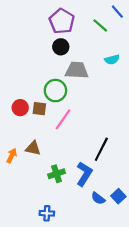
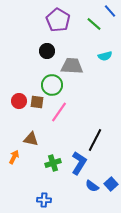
black circle: (61, 47) -> (47, 51), moved
orange arrow: (12, 156) -> (14, 157), moved

